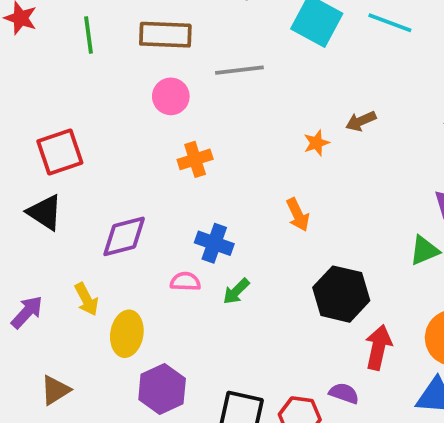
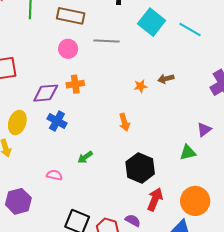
purple diamond: (124, 236) -> (46, 93), moved
blue cross: (214, 243) -> (57, 121), moved
pink semicircle: (185, 282) -> (54, 175), moved
yellow ellipse: (127, 334) -> (17, 122), moved
purple hexagon: (162, 389) -> (18, 201), moved

